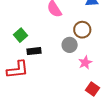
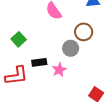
black rectangle: (34, 51) -> (39, 62), moved
pink star: (85, 63) -> (59, 70), moved

